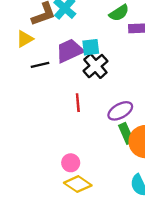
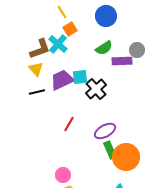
yellow triangle: (25, 39) -> (36, 69), moved, turned -42
black cross: (95, 66) -> (96, 89), moved
red line: (78, 103) -> (69, 124), turned 35

